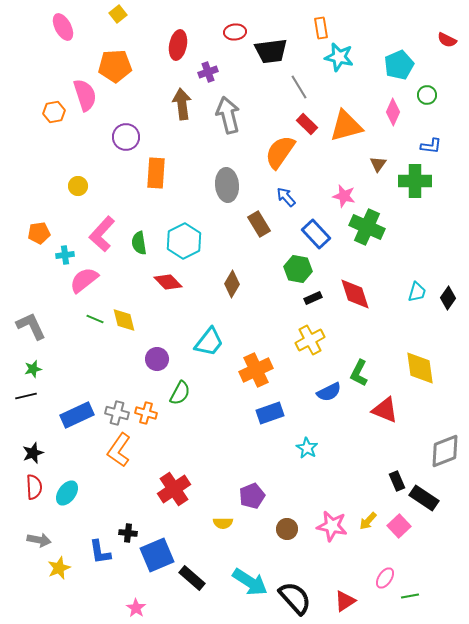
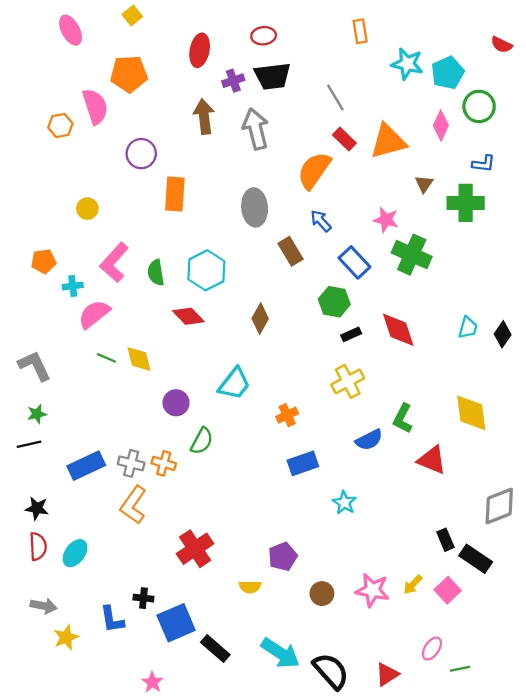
black trapezoid: (271, 51) -> (273, 76), moved
cyan star: (339, 57) -> (407, 64), moved
green circle: (427, 95) -> (479, 106), size x1.5
orange cross: (256, 370) -> (287, 415), size x0.6
black star: (33, 453) -> (37, 508), turned 30

